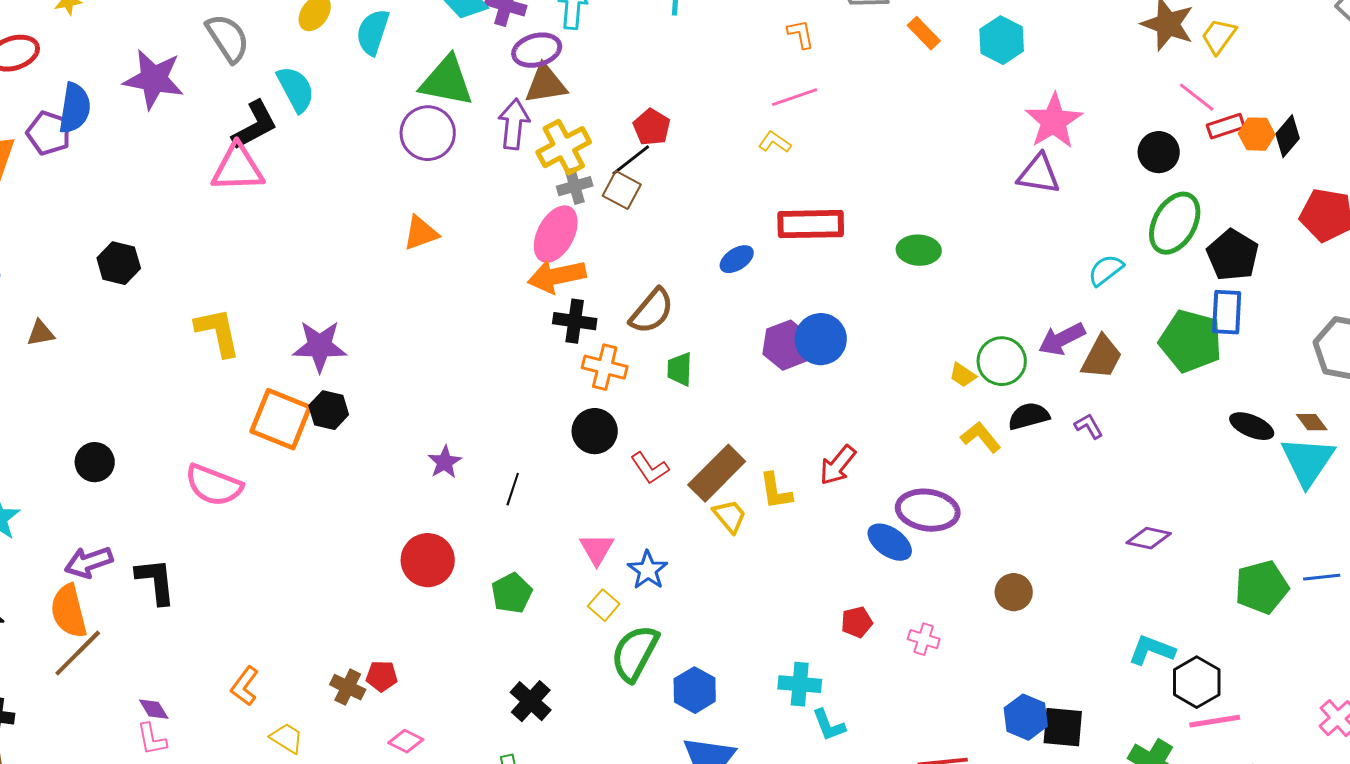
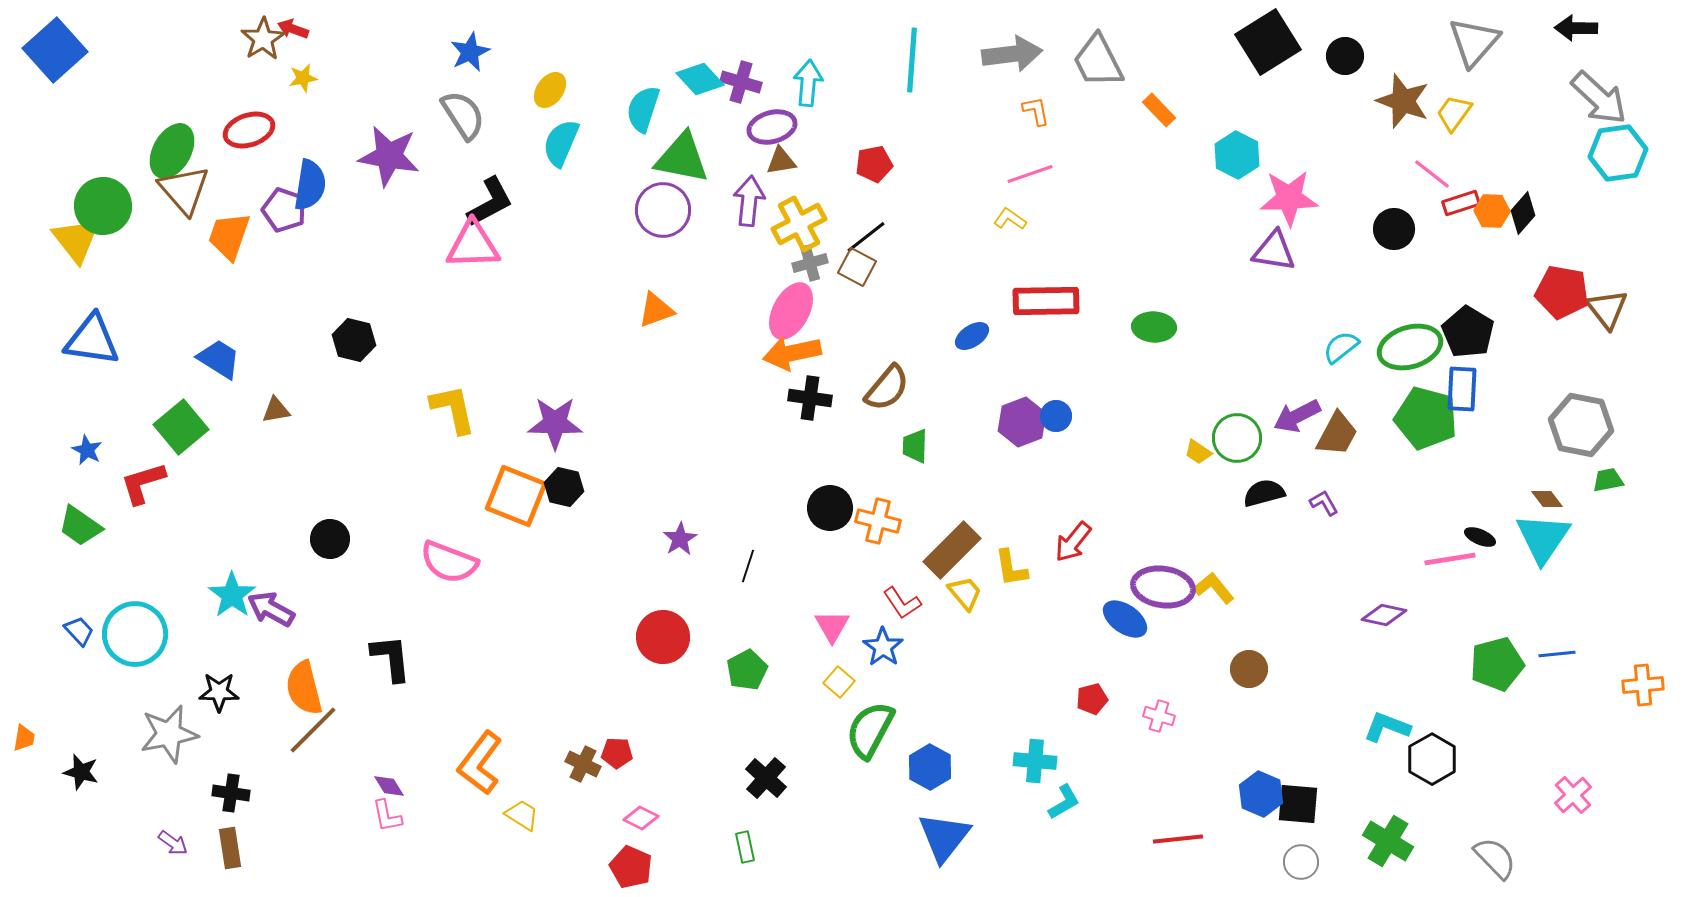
cyan semicircle: (373, 32) -> (643, 109), moved
cyan hexagon: (1002, 40) -> (1237, 155), moved
brown triangle: (546, 84) -> (781, 161), size x0.7
cyan semicircle: (296, 89) -> (561, 143), moved, turned -129
pink star: (1054, 121) -> (1289, 198), turned 30
red pentagon: (652, 127) -> (874, 164), moved, turned 30
green ellipse: (1175, 223) -> (1410, 347), moved, turned 44
blue circle: (821, 339) -> (1056, 416), size x0.6
orange cross: (605, 367) -> (878, 521), moved
black ellipse: (1252, 426) -> (1480, 537), moved, size x0.7
yellow L-shape: (981, 437) -> (1214, 588), moved
red L-shape: (650, 468) -> (902, 603), moved
purple arrow: (89, 562) -> (271, 609), moved, turned 48
orange L-shape: (245, 686) -> (480, 763), size x1.6
pink line: (1215, 721) -> (1450, 559), moved
cyan L-shape: (829, 725) -> (1064, 802), turned -99

